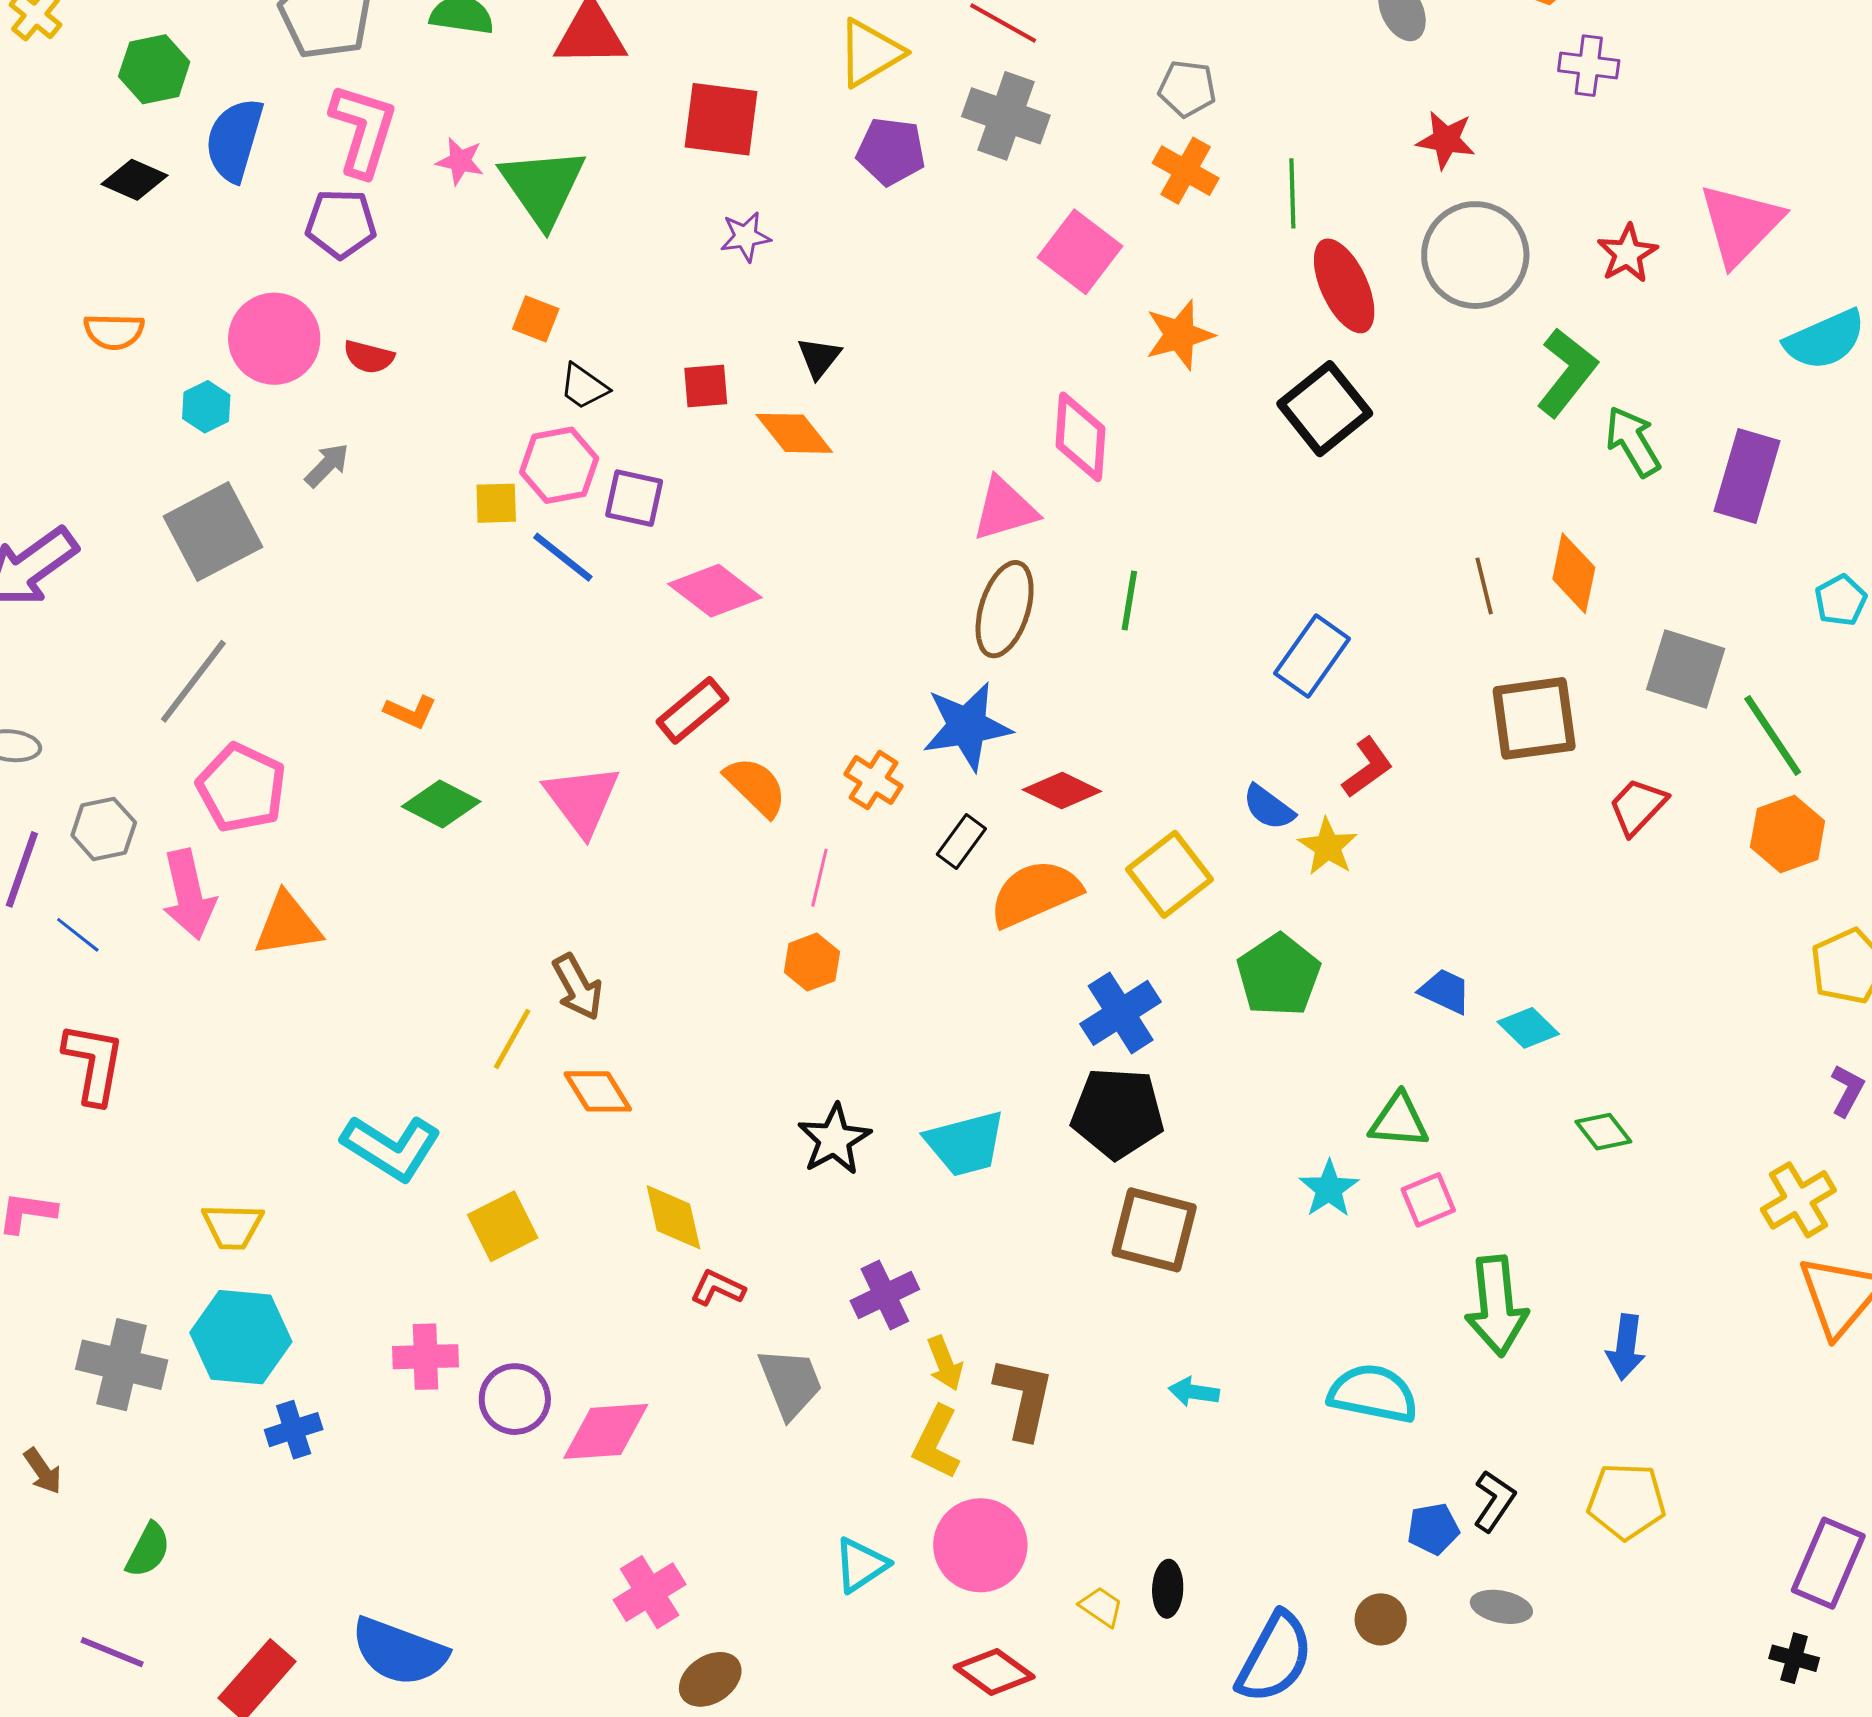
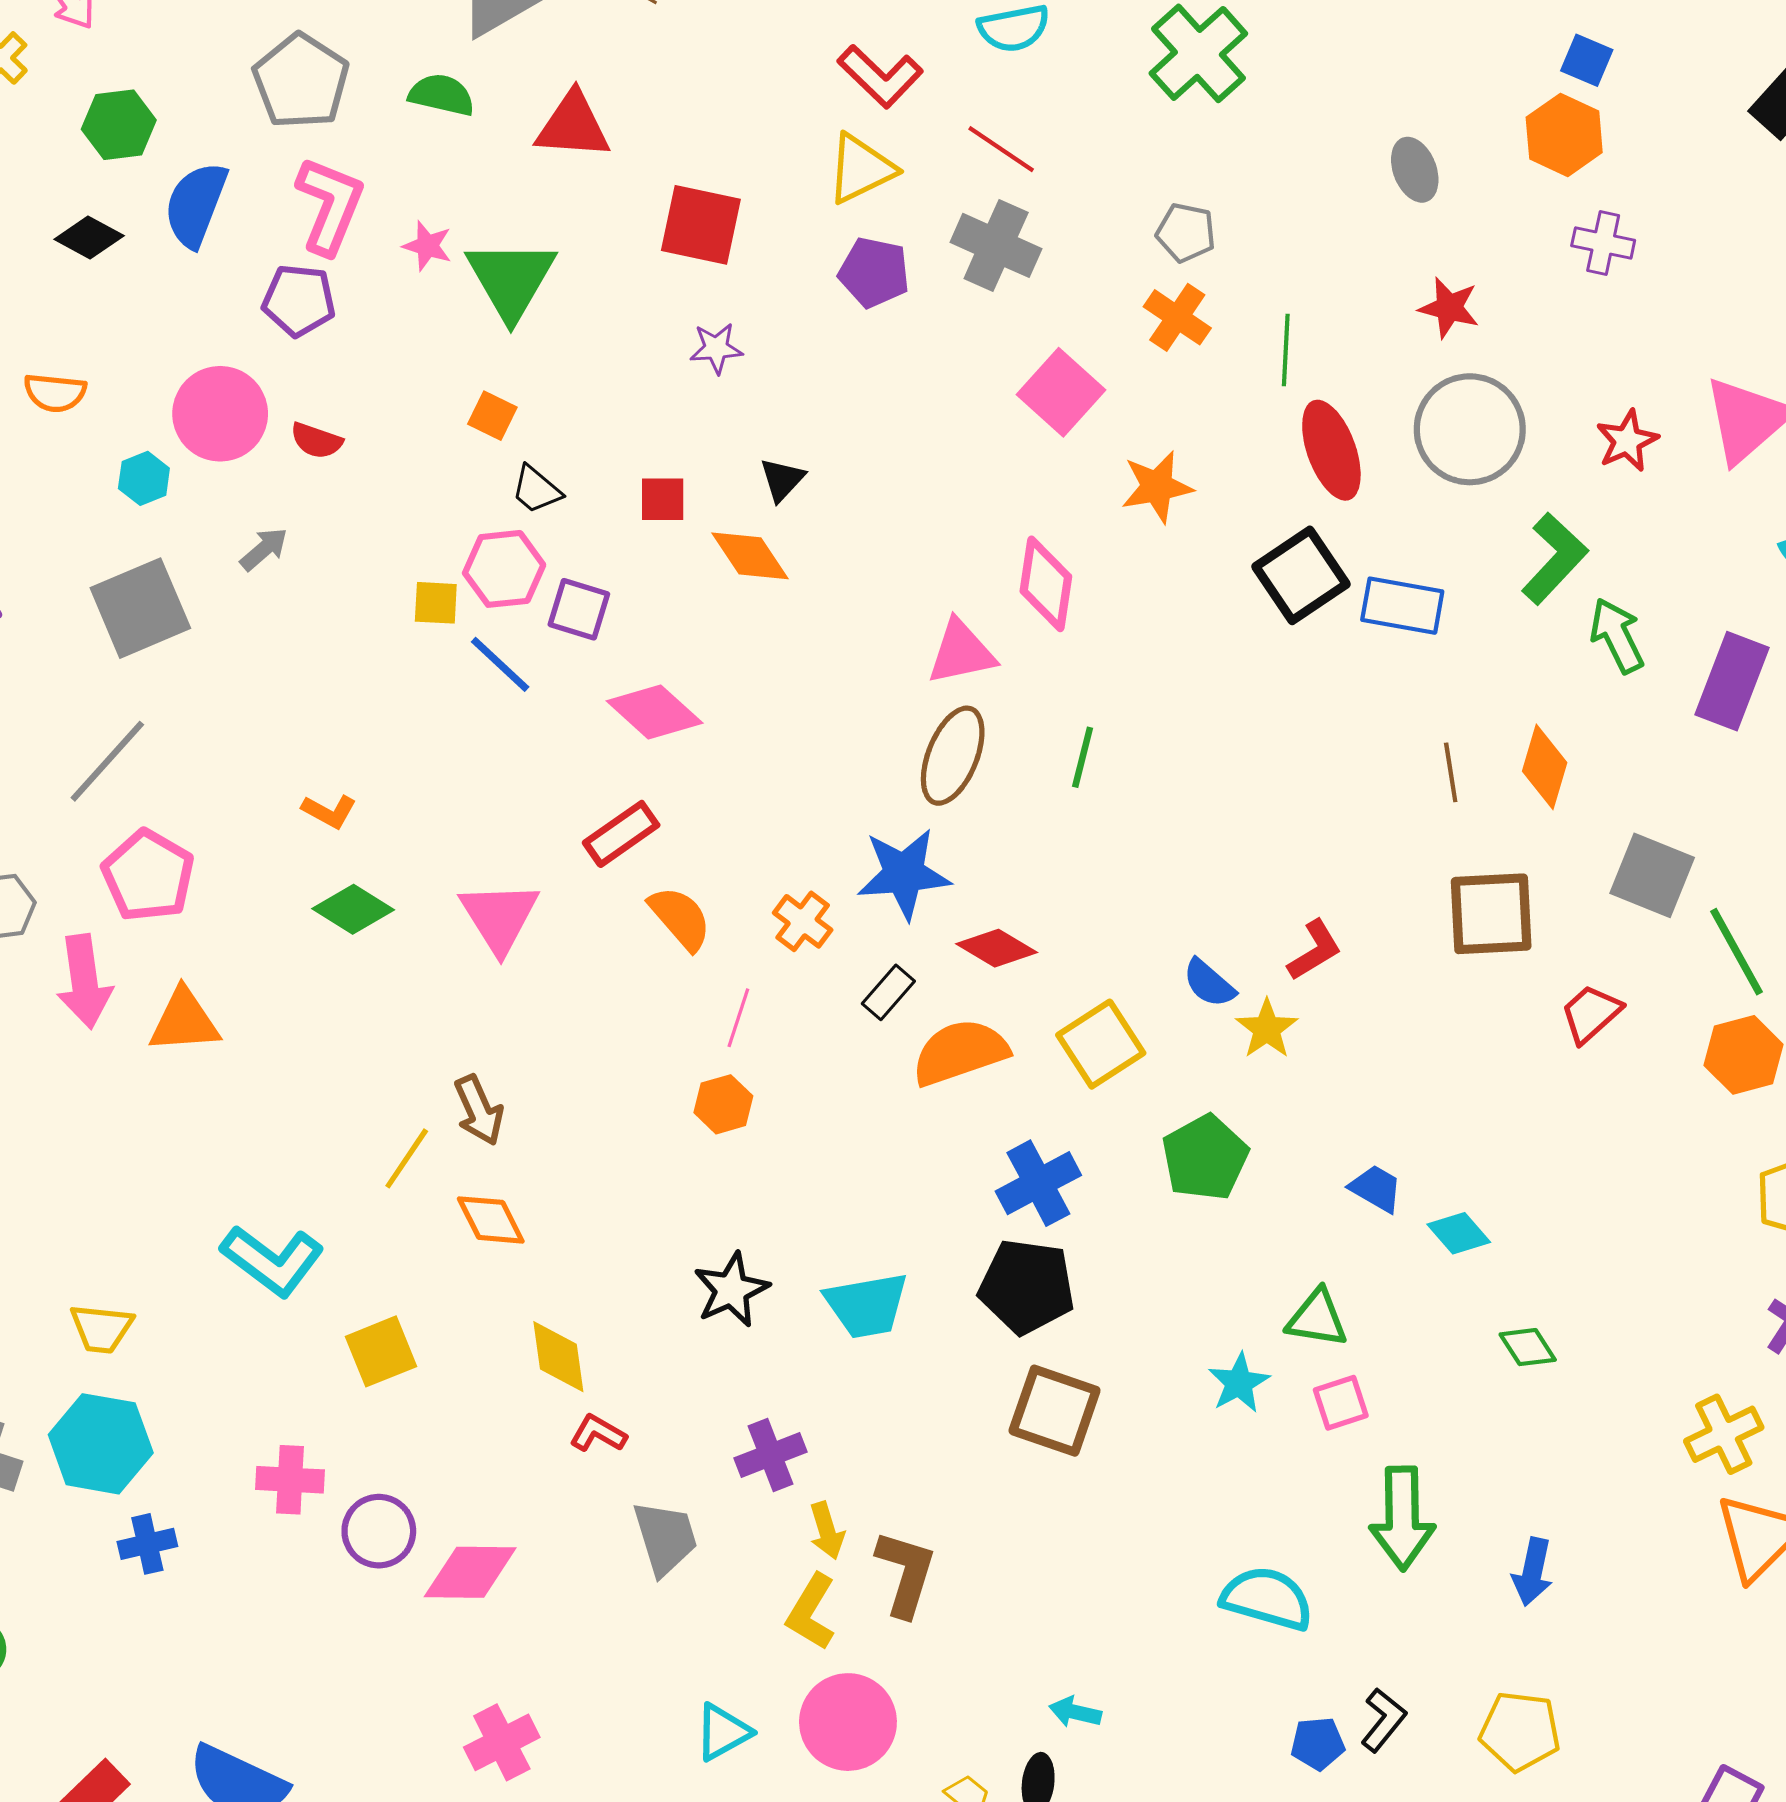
blue rectangle: (1312, 656) -> (1402, 606), moved, turned 60
cyan arrow: (1194, 1392) -> (1075, 1712), moved

